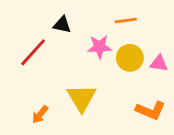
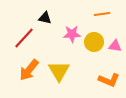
orange line: (126, 21) -> (102, 14), moved
orange arrow: (40, 114) -> (29, 70), moved, size x1.6

